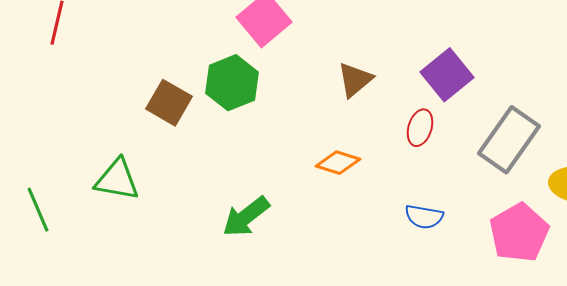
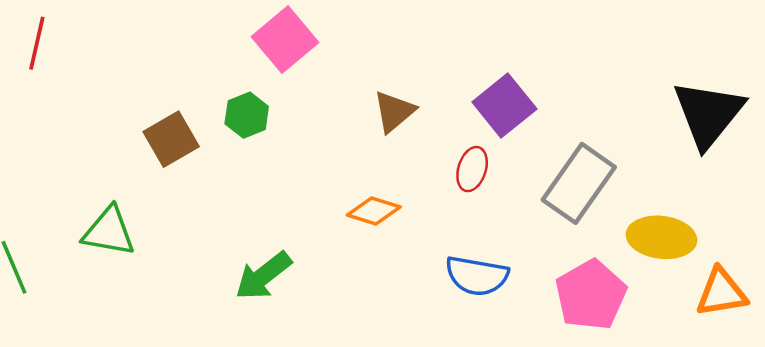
green hexagon: (232, 83) -> (247, 115), size x0.7
brown square: (169, 103) -> (171, 139), turned 30
blue semicircle: (424, 217) -> (477, 276), size x1.4

